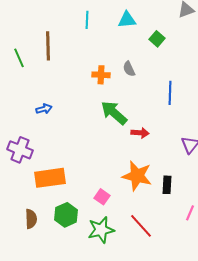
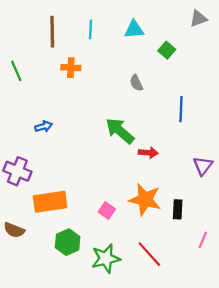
brown line: (48, 46) -> (52, 32), moved
orange cross: (101, 75) -> (71, 68), moved
pink square: (102, 197) -> (107, 210), moved
brown semicircle: (31, 219) -> (14, 230), moved, turned 114

